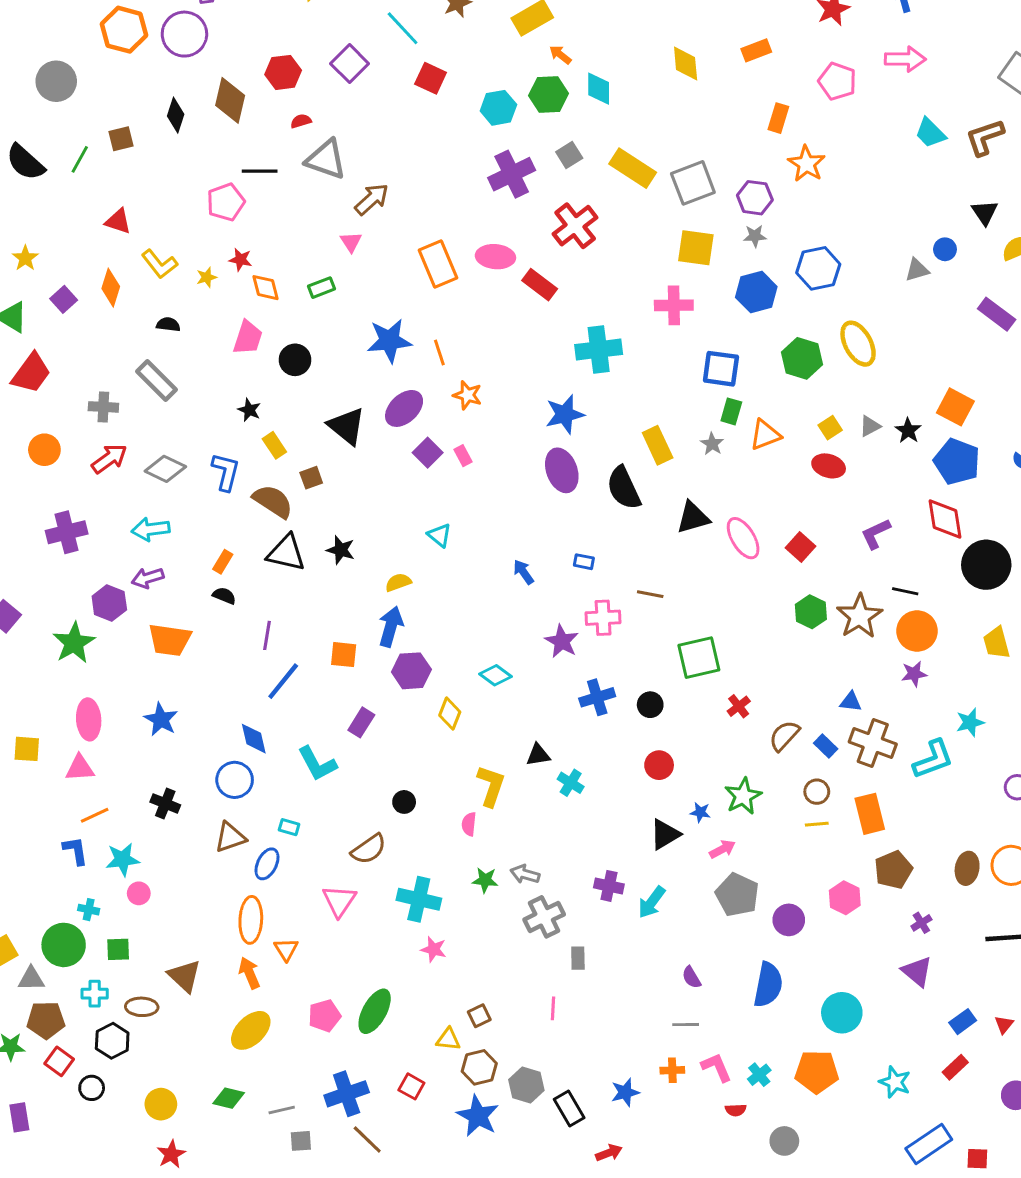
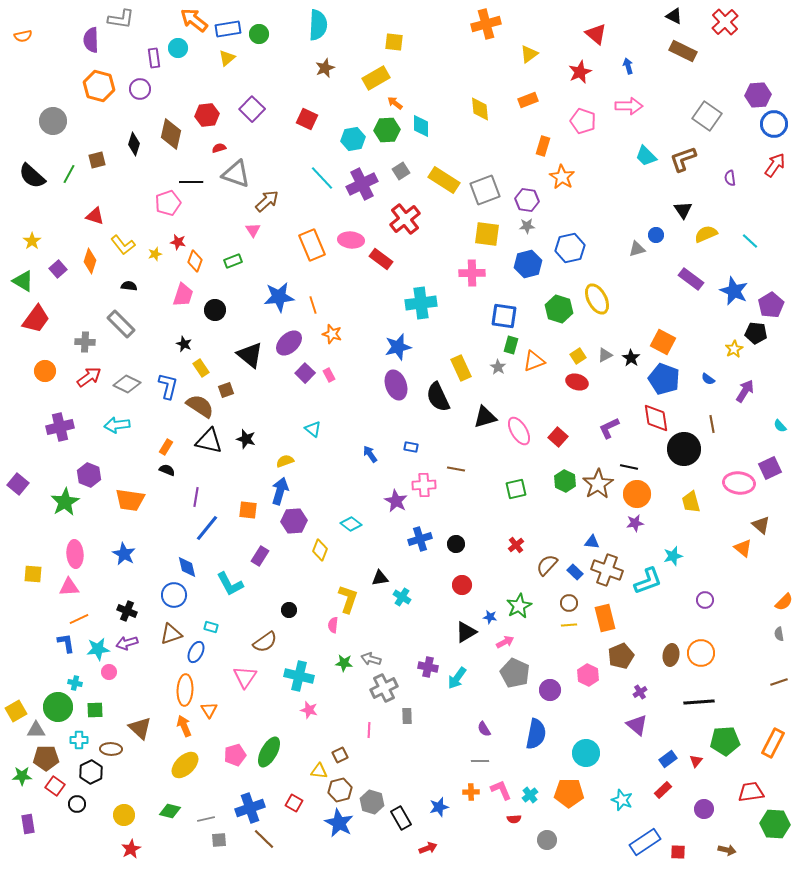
cyan line: (403, 28) -> (322, 178), moved
purple circle: (184, 34) -> (140, 89), size x0.7
orange diamond: (266, 288) -> (195, 261), turned 35
purple arrow: (148, 578) -> (127, 643), moved
green square: (699, 658) -> (516, 489), moved, size x0.7
pink line: (553, 1008) -> (369, 730), moved

